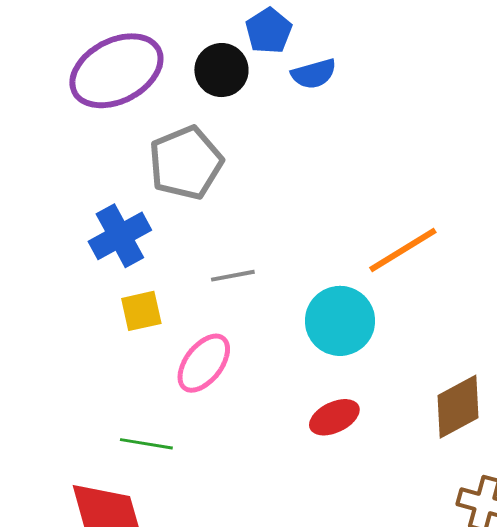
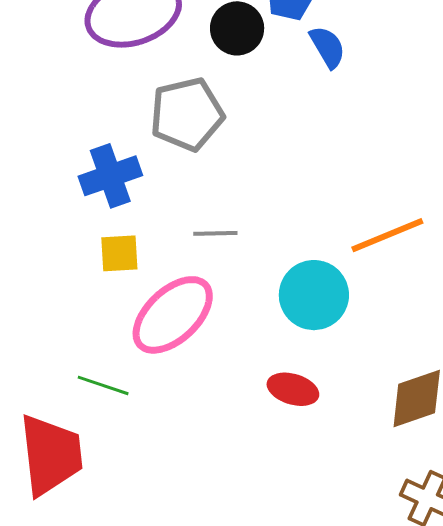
blue semicircle: (314, 74) -> (328, 47), turned -114
pink ellipse: (204, 363) -> (173, 315), size x1.4
red ellipse: (334, 417) -> (293, 389), turned 33

